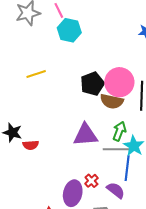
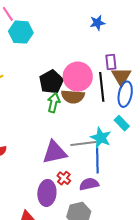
green arrow: (119, 131) -> (54, 103), moved
purple triangle: (85, 135) -> (55, 152), moved
purple semicircle: (116, 190) -> (89, 184), turned -42

